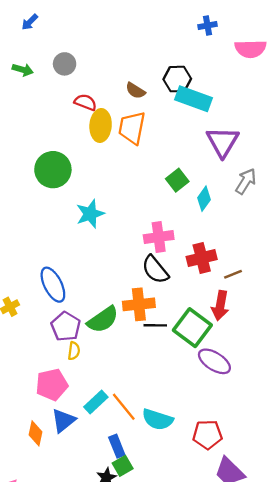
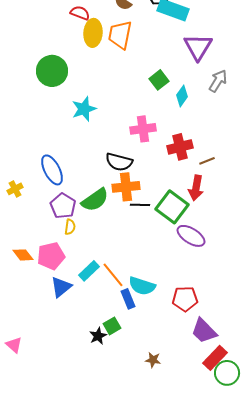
black semicircle: (155, 270) -> (119, 162), moved, turned -36
orange diamond: (36, 433) -> (23, 255), moved, turned -50
blue rectangle: (117, 446) -> (128, 299), moved

